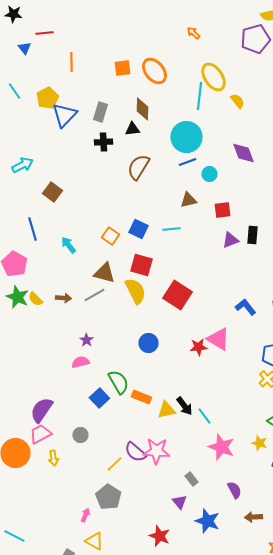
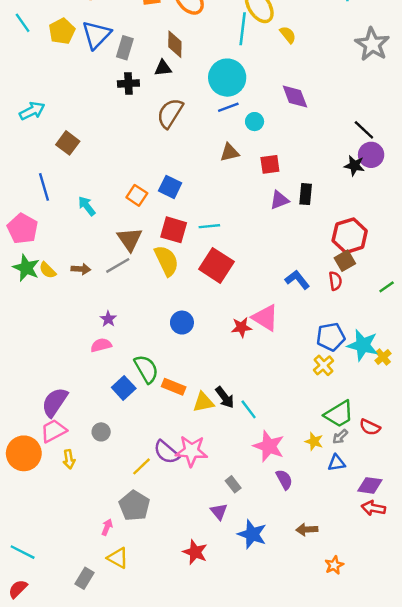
blue triangle: (64, 115) -> (96, 35), moved
cyan line: (171, 229) -> (209, 226), moved
brown triangle: (104, 273) -> (130, 239), turned 40
purple semicircle: (234, 490) -> (284, 480), moved

